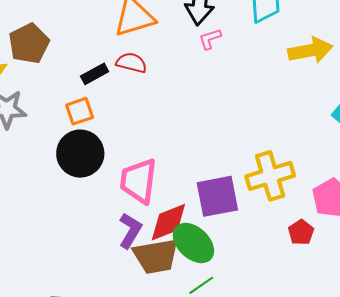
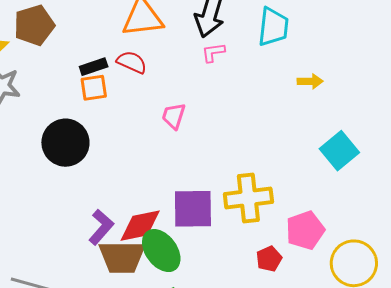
yellow arrow: (310, 50) -> (310, 81), size x0.6
orange square: (80, 111) -> (94, 88), moved
pink trapezoid: (139, 181) -> (174, 116), moved, size x0.6

